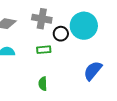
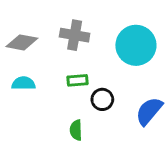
black circle: (61, 34) -> (102, 99), moved

